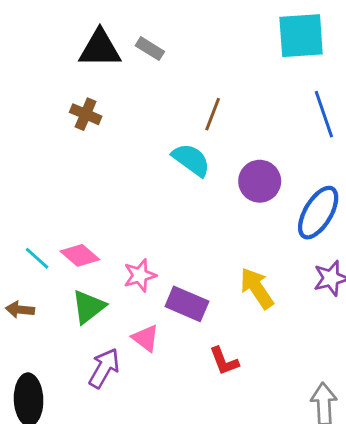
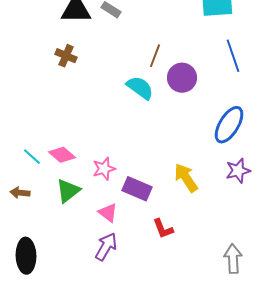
purple circle: (260, 181) -> (182, 78), moved
purple arrow: (104, 368) -> (106, 247), moved

